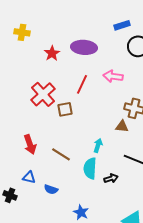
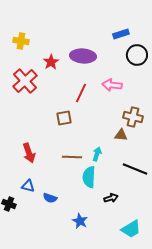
red cross: (43, 94) -> (25, 81), moved
brown line: (61, 154) -> (72, 157), moved, turned -30
black arrow: (111, 178) -> (111, 198), moved

